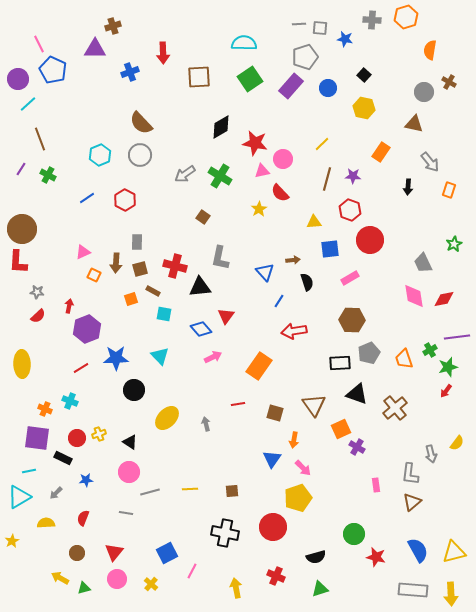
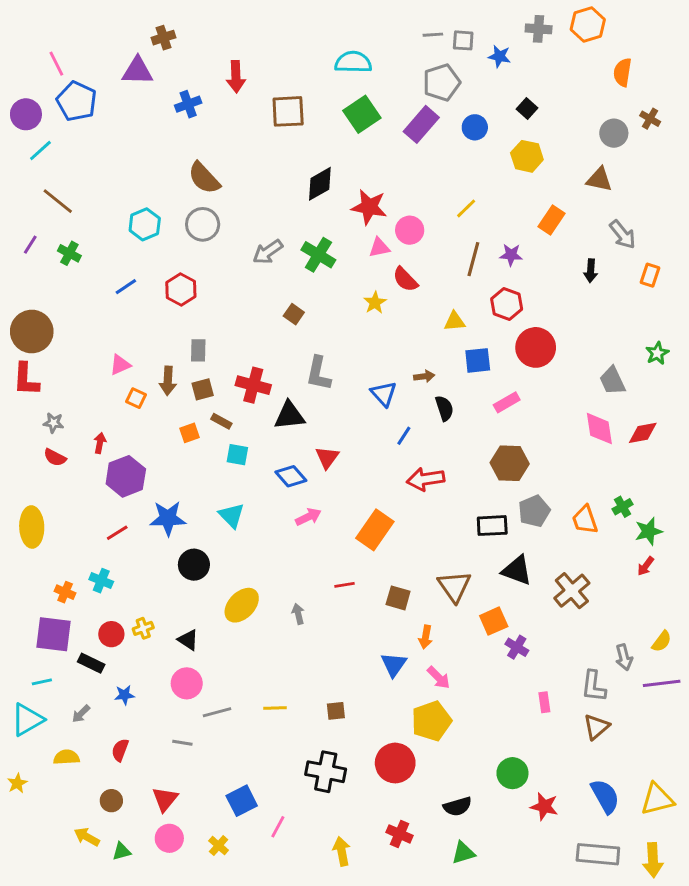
brown line: (40, 139) -> (58, 201), turned -30
red semicircle: (38, 316) -> (55, 457), turned 70
purple line: (457, 337) -> (662, 683), moved

